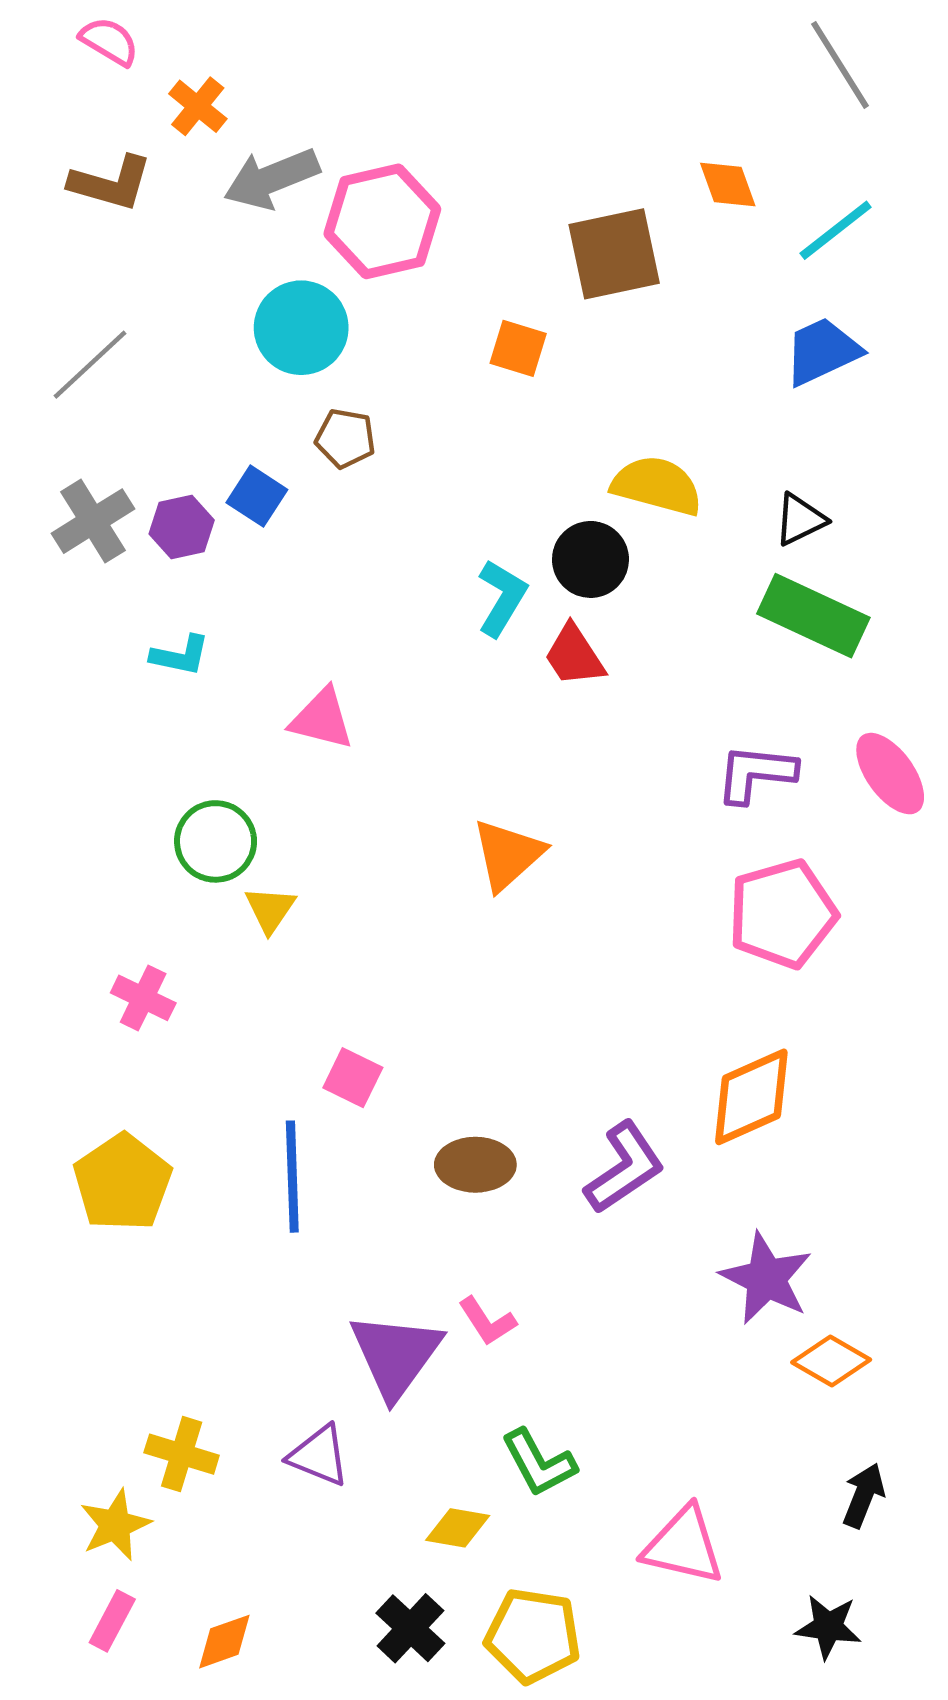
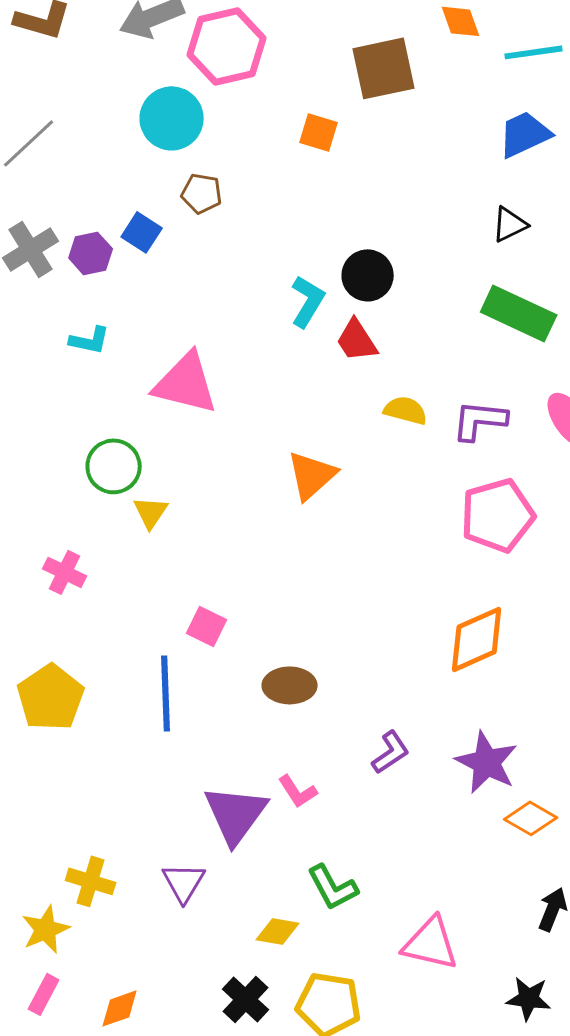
cyan line: (836, 230) -> (534, 52), turned 30
yellow semicircle: (657, 486) -> (406, 410), moved, size x0.7
black triangle: (800, 520) -> (510, 224), moved
pink triangle: (322, 719) -> (186, 383), size x1.5
purple L-shape: (624, 1168) -> (391, 752), moved, size x0.7
purple triangle: (319, 1456) -> (184, 882), turned 39

